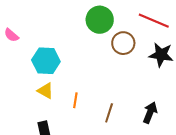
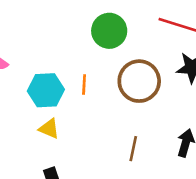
brown circle: (123, 43) -> (139, 81), moved, size x1.4
orange line: (75, 100) -> (84, 84), moved

